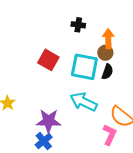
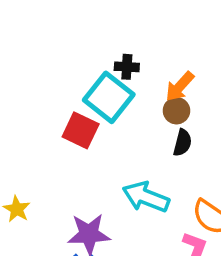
orange arrow: (108, 39) -> (180, 86), turned -132
cyan square: (84, 67) -> (109, 97), moved, turned 32

